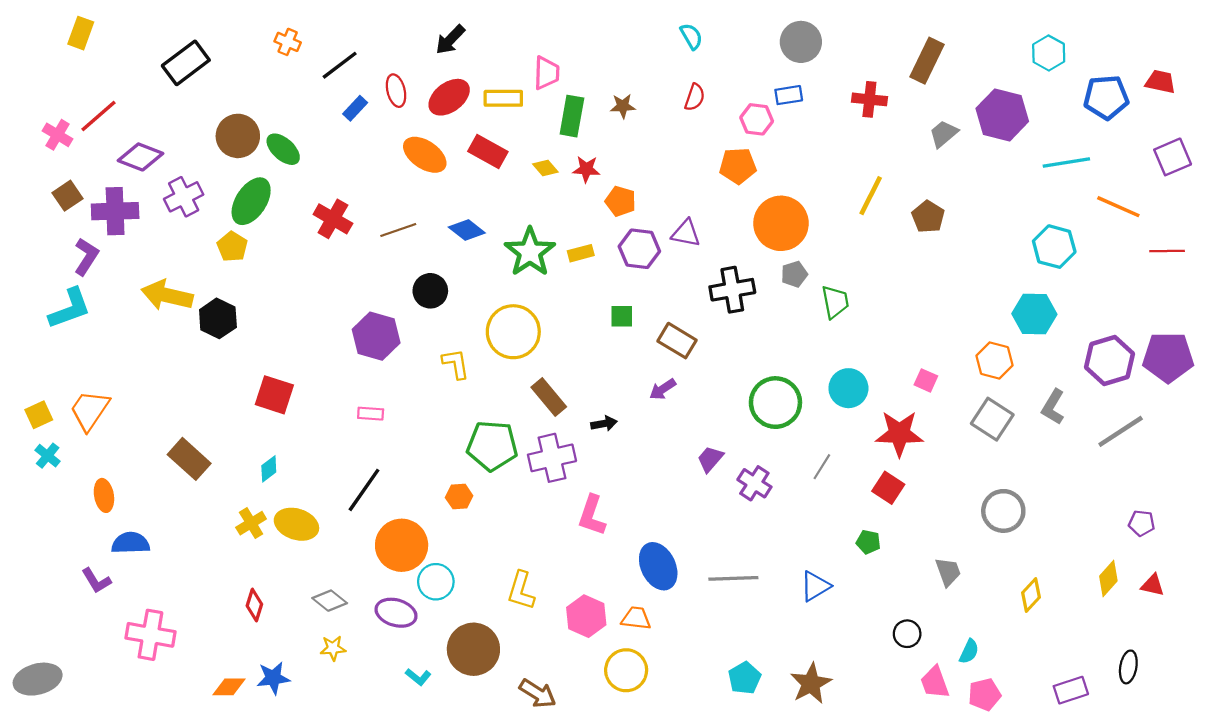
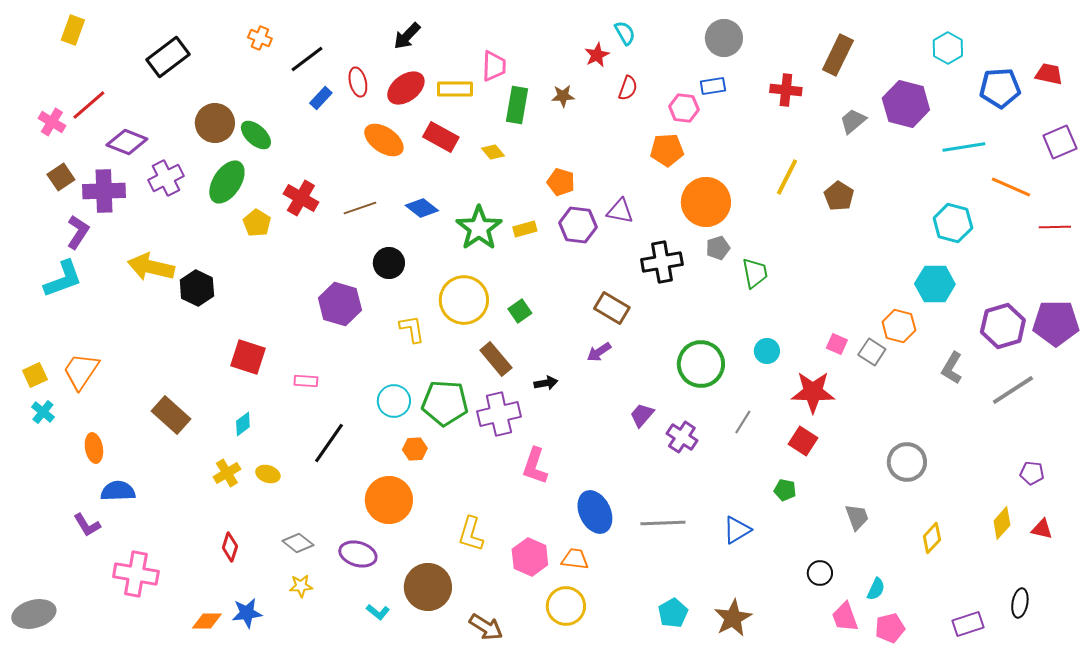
red star: (586, 169) -> (597, 55), moved, turned -30
yellow pentagon: (232, 247) -> (257, 223), moved
green square: (622, 316) -> (520, 311), moved, turned -35
cyan circle: (848, 388) -> (767, 351), size x0.7
pink rectangle: (371, 414) -> (306, 381), moved
gray square: (992, 419) -> (872, 352), moved, size x0.7
yellow ellipse: (296, 524) -> (268, 474), size x0.6
orange circle: (402, 545) -> (389, 500), moved
cyan circle: (436, 582) -> (394, 401), moved

